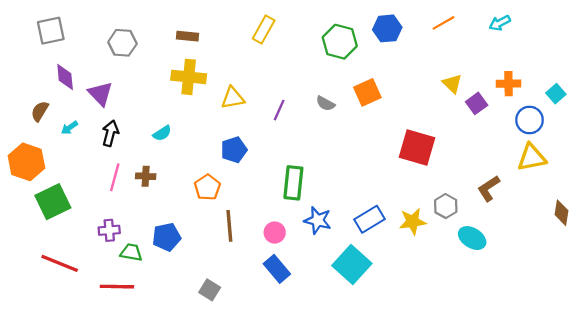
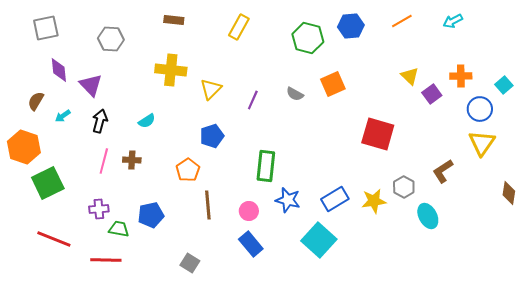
brown rectangle: (188, 36) -> (174, 20), moved
yellow triangle: (233, 98) -> (211, 89), turned -35
yellow triangle: (532, 158) -> (482, 143), turned -44
cyan ellipse: (472, 238) -> (428, 216), turned 30

